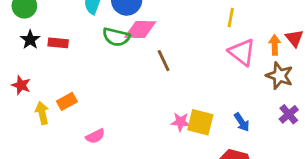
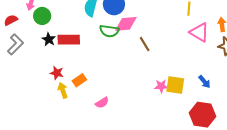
red rectangle: (58, 43) -> (69, 40), size x1.5
red star: (21, 85) -> (57, 73), moved

